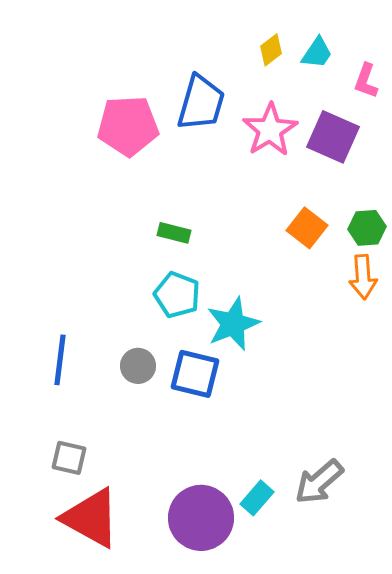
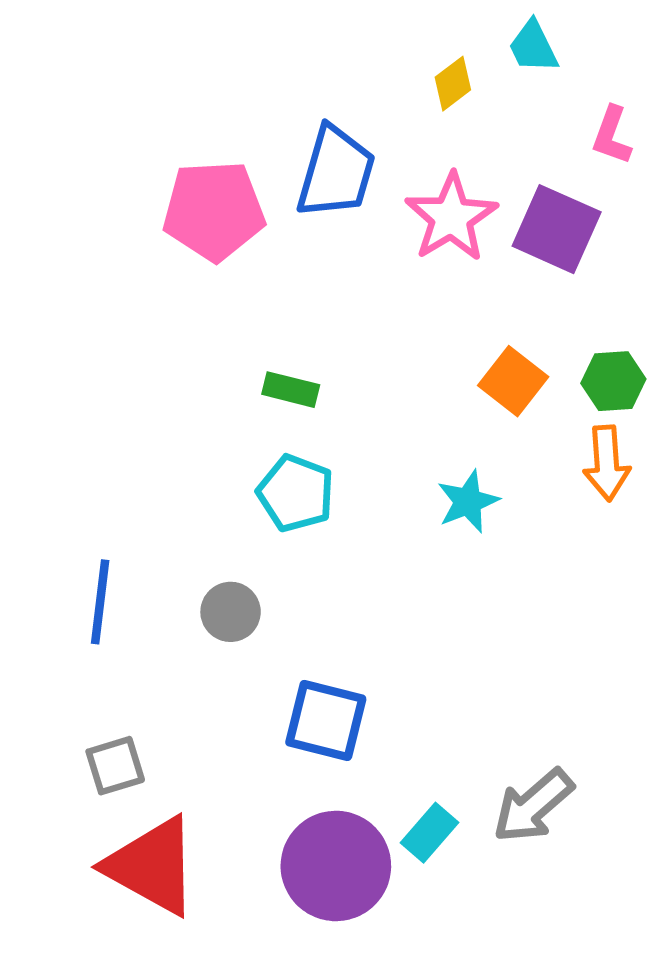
cyan trapezoid: (317, 53) -> (533, 47), moved, turned 120
cyan star: (233, 324) -> (468, 502), moved, size x0.7
blue square: (195, 374) -> (326, 721), moved
gray square: (69, 458) -> (115, 766), turned -30

